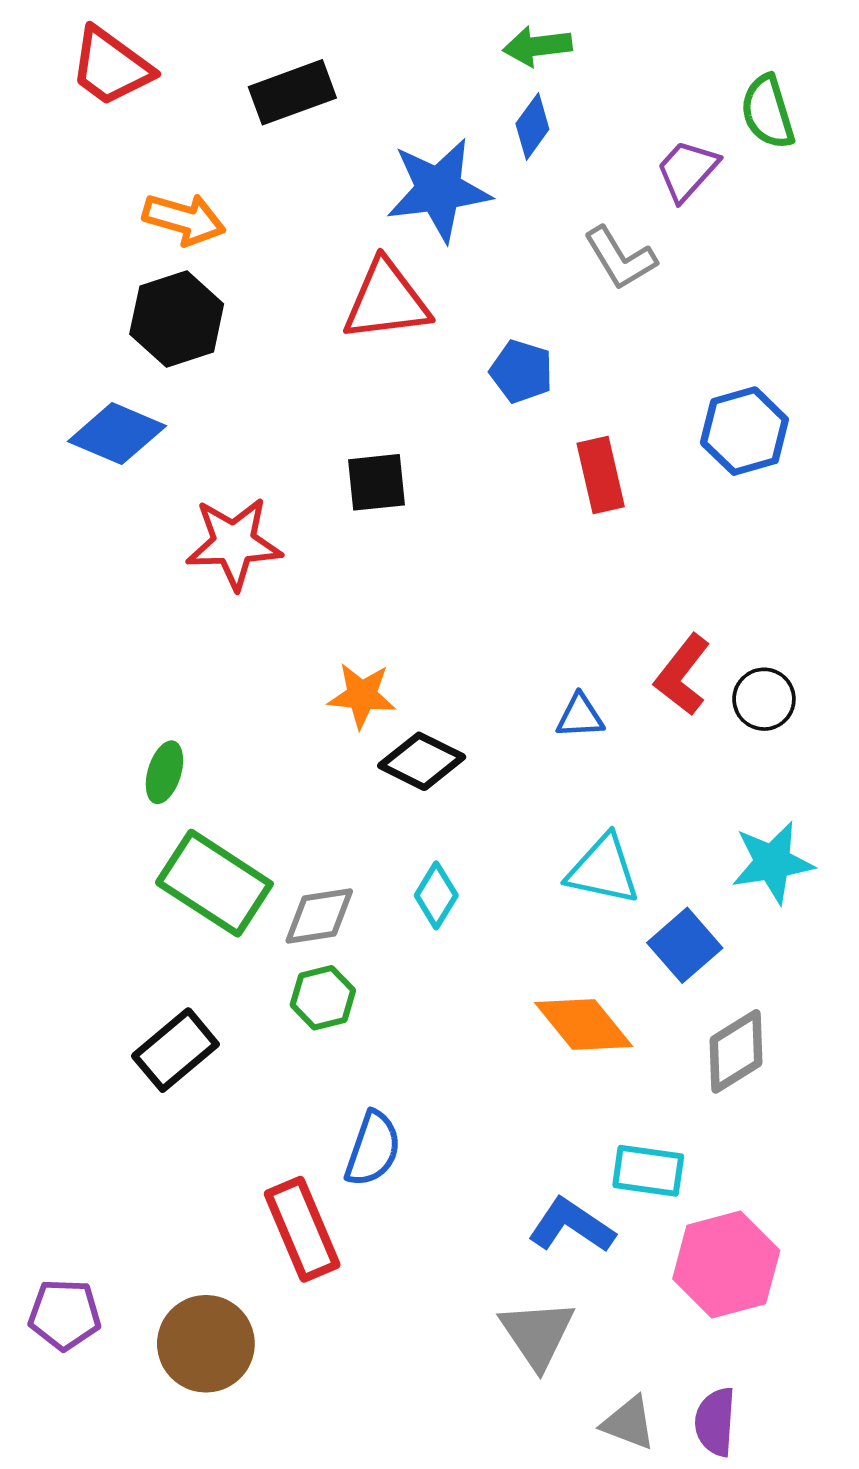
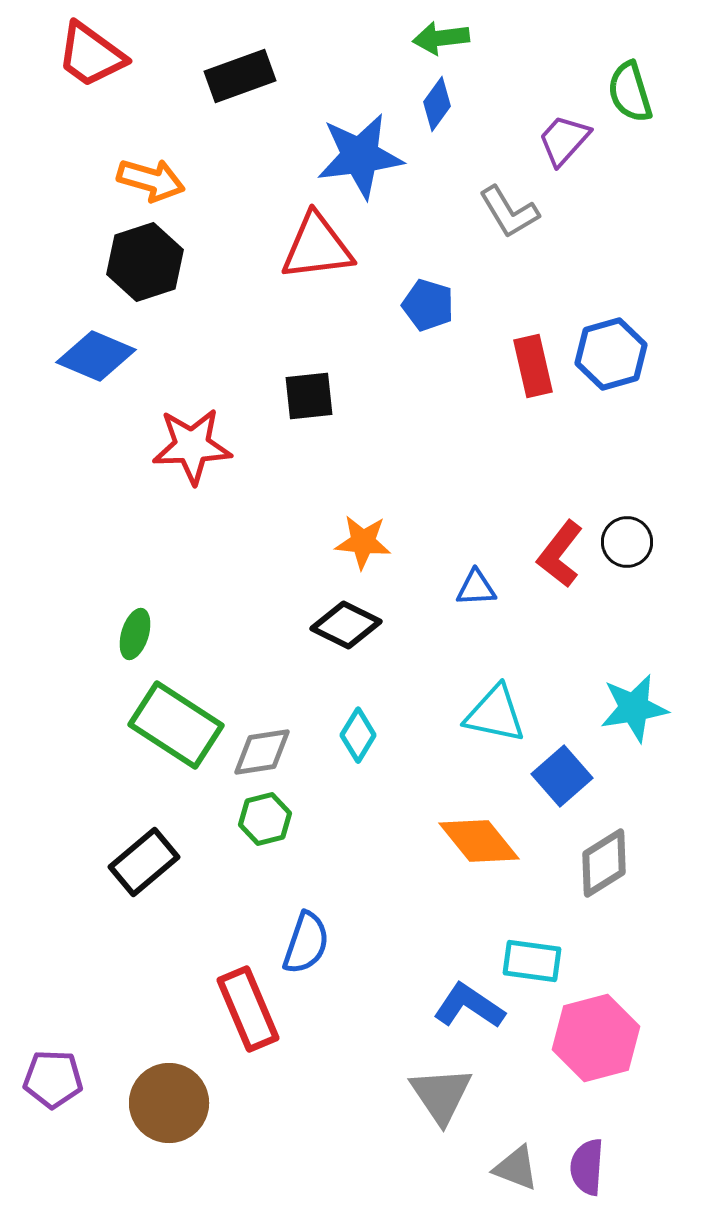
red rectangle: (601, 475) -> (533, 366), moved
orange star: (362, 696) -> (363, 542), moved
black circle: (764, 699) -> (627, 542), moved

